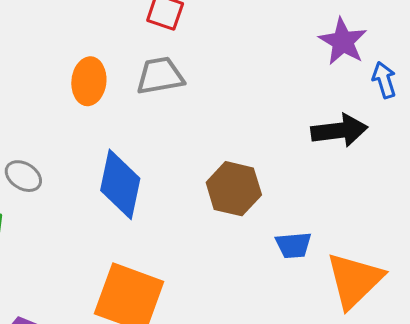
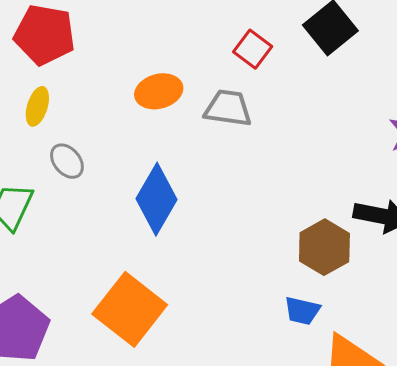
orange ellipse: (89, 81) -> (159, 91), turned 51
brown hexagon: (234, 189) -> (324, 247), moved

